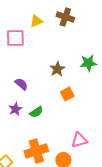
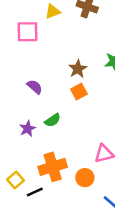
orange square: (67, 94) -> (79, 92), moved
purple star: (15, 109) -> (27, 129), moved

